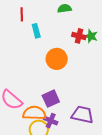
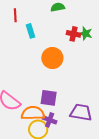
purple square: (51, 99) -> (49, 98), turned 36

